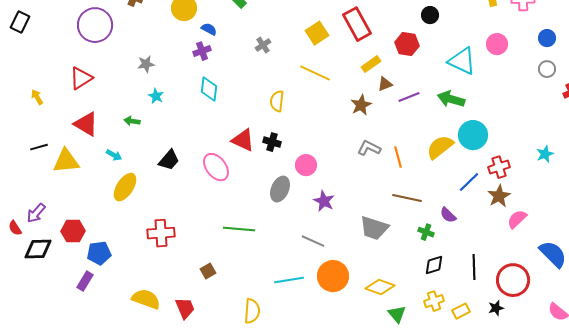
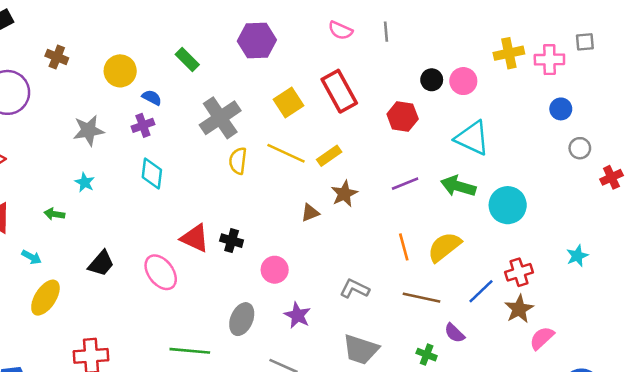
blue circle: (547, 38) -> (561, 109), moved
pink circle: (497, 44) -> (463, 81), moved
gray cross: (263, 45) -> (220, 118), size x2.0
gray star: (146, 64) -> (88, 130), moved, size x1.4
yellow rectangle: (371, 64) -> (329, 156), moved
brown triangle: (385, 84) -> (310, 213), moved
yellow semicircle: (277, 101) -> (238, 161), moved
cyan circle: (473, 135) -> (508, 205), moved
gray L-shape: (369, 148) -> (354, 289), moved
orange line: (398, 157) -> (404, 247), moved
gray ellipse: (280, 189) -> (242, 319), moved
brown line: (407, 198) -> (422, 298), moved

